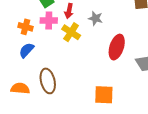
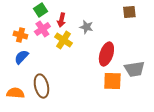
pink cross: (49, 21) -> (42, 29), turned -35
orange square: (104, 95) -> (112, 81), moved

